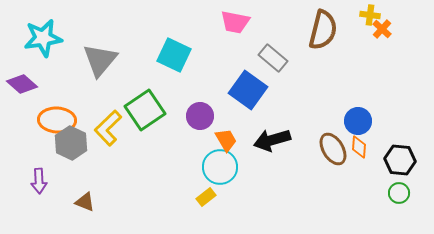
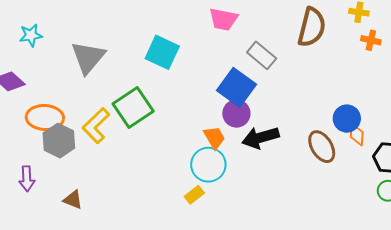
orange cross: (382, 29) -> (371, 40), moved, turned -30
cyan star: (43, 38) -> (31, 35), size x0.6
purple circle: (200, 116) -> (236, 113), moved
orange diamond: (359, 147) -> (357, 135), moved

